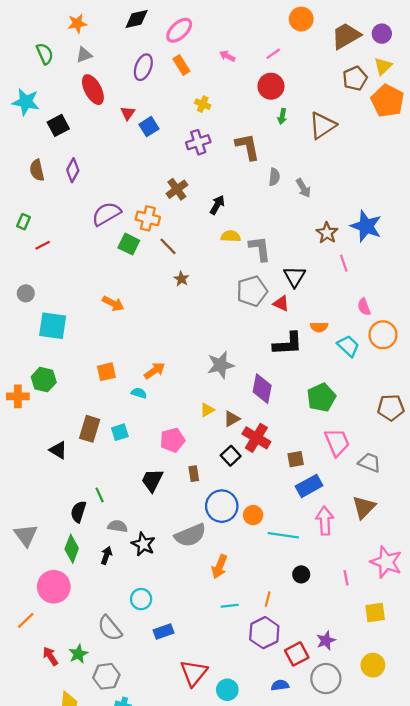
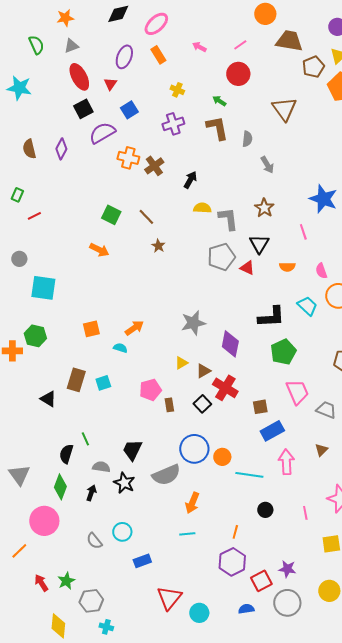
brown trapezoid: (346, 36) -> (289, 41), moved, turned 40
red triangle: (128, 113) -> (110, 84), moved
green arrow: (282, 116) -> (219, 101), moved, turned 112
black square: (58, 125) -> (83, 109), moved
brown triangle: (322, 125) -> (284, 109), turned -32
gray semicircle: (274, 177) -> (247, 139), moved
purple semicircle: (106, 214) -> (102, 133), moved
orange cross: (148, 218) -> (128, 158), moved
brown star: (327, 233) -> (264, 208), moved
orange arrow: (113, 303) -> (99, 250), moved
orange semicircle: (319, 327) -> (287, 267), moved
black L-shape: (288, 344) -> (271, 317), moved
brown rectangle: (194, 474) -> (169, 405), moved
black trapezoid: (152, 480) -> (132, 450), moved
brown triangle: (364, 507) -> (321, 450), size x0.6
cyan line: (230, 606) -> (187, 534), moved
gray semicircle: (110, 628) -> (94, 541), moved, size x0.7
purple star: (326, 640) -> (287, 569), turned 30

